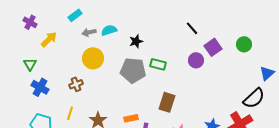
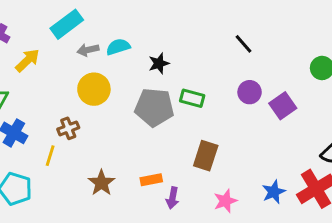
cyan rectangle: (75, 15) -> (67, 24), size x1.5
purple square: (213, 47) -> (283, 106), moved
yellow line: (70, 113) -> (50, 156), moved

